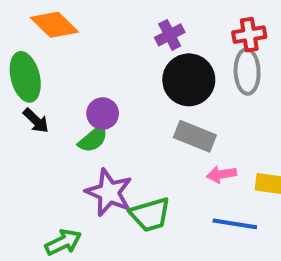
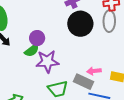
gray rectangle: (195, 136) -> (84, 82), moved
purple star: (109, 192) -> (47, 62), moved, turned -30

